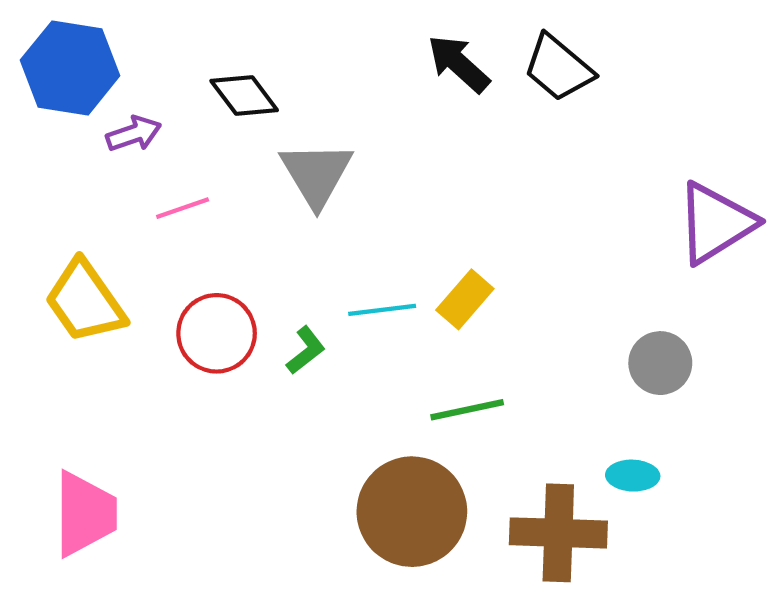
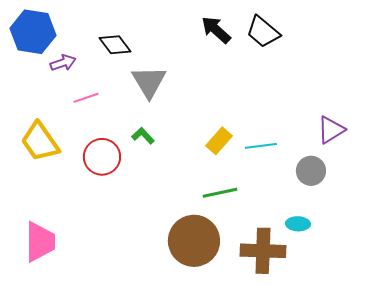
purple triangle: (715, 223) -> (331, 130), moved, size x0.7
cyan line: (382, 310) -> (261, 146), moved
green L-shape: (306, 350) -> (143, 136), moved, turned -95

